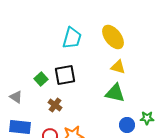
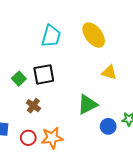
yellow triangle: (118, 67) -> (109, 72), moved
green triangle: (115, 93) -> (87, 105), moved, turned -40

